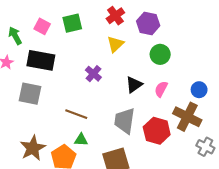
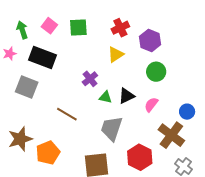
red hexagon: (157, 131) -> (140, 157), moved
green triangle: (81, 140) -> (105, 97), moved

